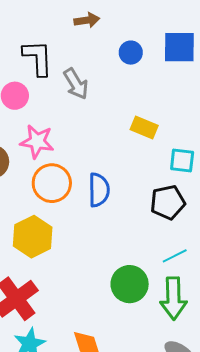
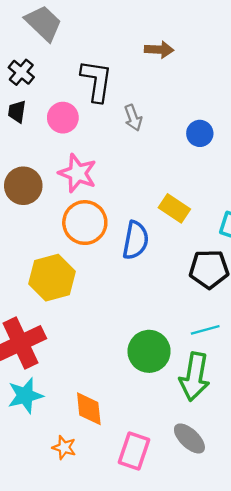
blue circle: (131, 53) -> (200, 133), moved
gray arrow: (76, 84) -> (133, 118), size x0.7
yellow rectangle: (144, 127) -> (174, 208), moved

